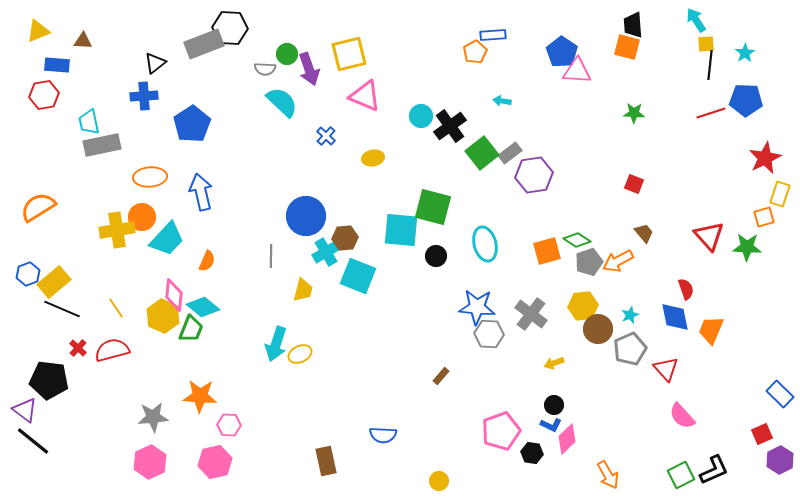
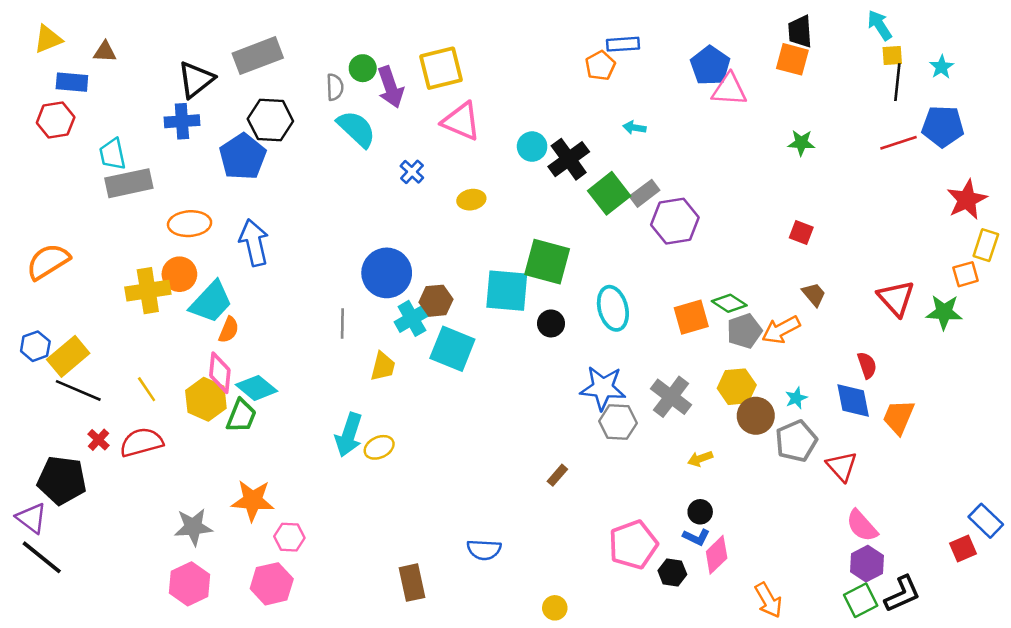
black hexagon: (230, 28) -> (270, 120), moved
black triangle: (155, 63) -> (196, 80), size x1.4
gray semicircle: (265, 69) -> (335, 87), turned -95
orange semicircle: (207, 261) -> (229, 330), moved
blue rectangle: (780, 394) -> (986, 521), moved
purple hexagon: (780, 460) -> (867, 564), moved

